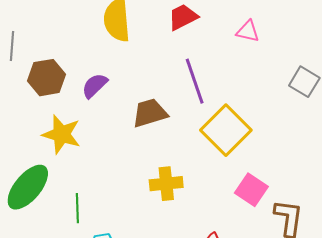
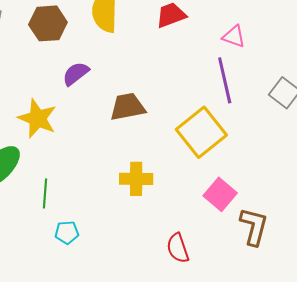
brown hexagon: (46, 78) -> (48, 23), moved
purple line: (195, 81) -> (225, 80), moved

